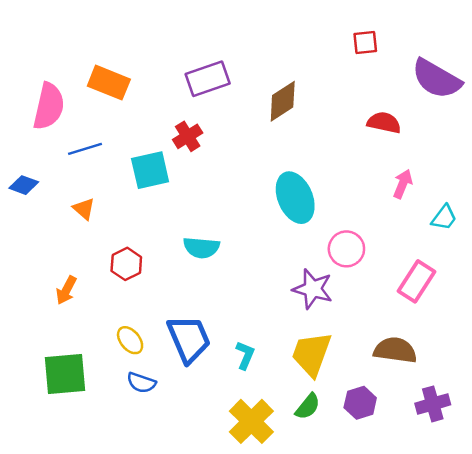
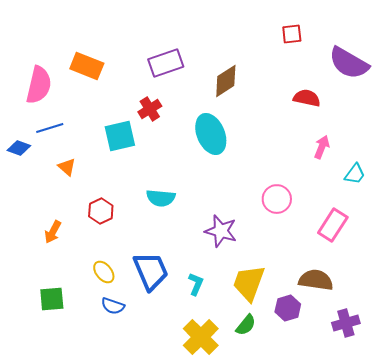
blue line: (85, 149) -> (50, 128), moved
cyan ellipse: (295, 198) -> (211, 134), moved
purple star: (313, 289) -> (221, 231), moved
green square: (65, 374) -> (52, 299), size x0.7
purple hexagon: (360, 403) -> (288, 308), moved

